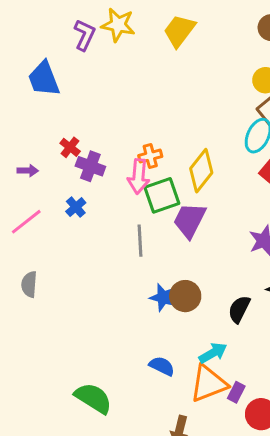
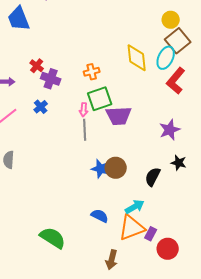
yellow diamond: (201, 171) -> (137, 58), moved, turned -44
pink arrow: (139, 176) -> (84, 110), moved, size x0.6
purple trapezoid: (190, 220) -> (119, 116), turned -120

